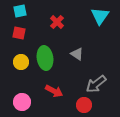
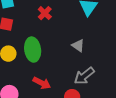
gray triangle: (77, 54) -> (78, 45), moved

